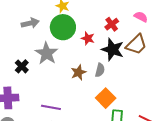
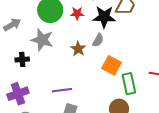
gray arrow: (30, 23) -> (12, 25), moved
black cross: (22, 66) -> (22, 59), turned -32
gray semicircle: (100, 70) -> (98, 40), turned 32

